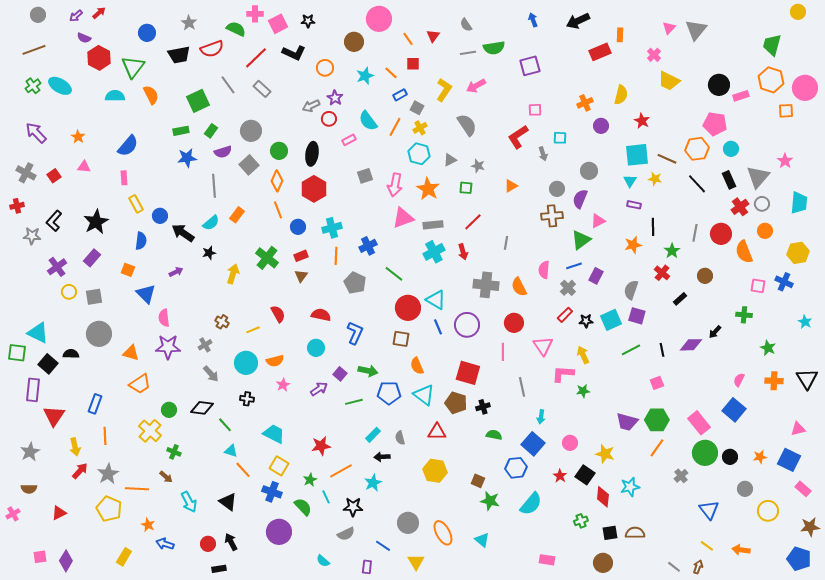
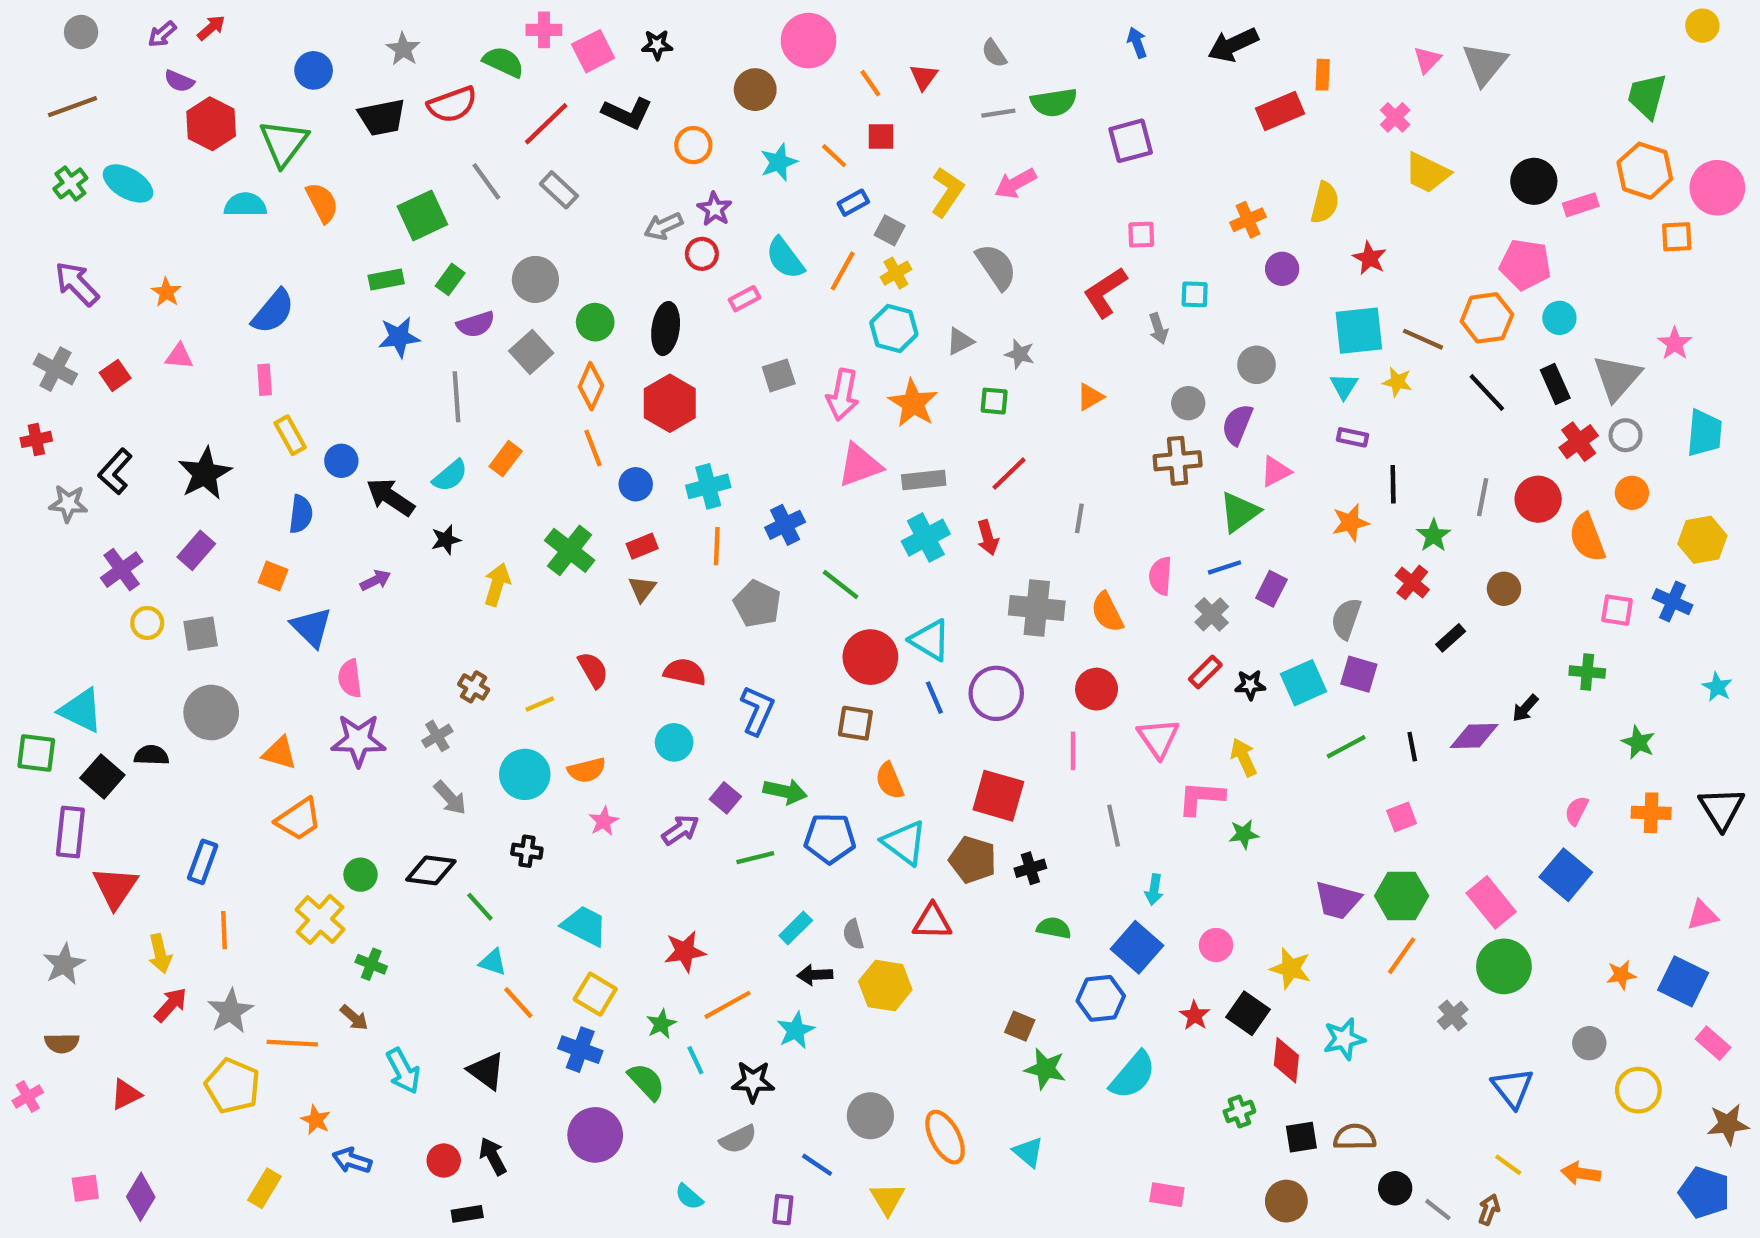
black circle: (730, 457) -> (1395, 1188), moved
yellow hexagon: (435, 471) -> (885, 986), moved

